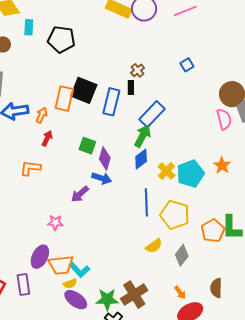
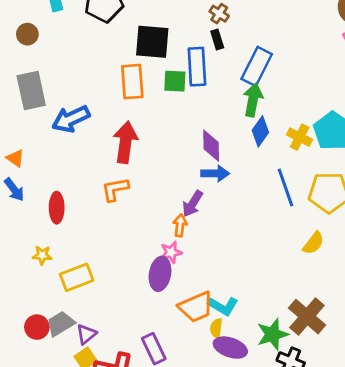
black square: (84, 90) -> (152, 42), moved
orange arrow: (42, 115) -> (180, 225), moved
red arrow: (47, 138) -> (125, 142), size x1.8
green square: (87, 146) -> (175, 81), moved
purple ellipse: (40, 257) -> (160, 274), moved
yellow semicircle: (70, 284) -> (216, 328), turned 136

